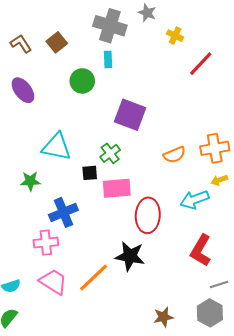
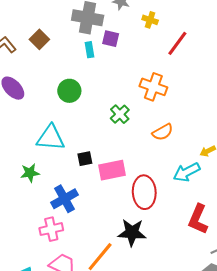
green circle: (82, 81) -> (69, 91), moved
purple square: (130, 115) -> (111, 39), moved, size x0.6
orange cross: (215, 148) -> (153, 87), moved, turned 36
green cross: (110, 153) -> (120, 114), moved

